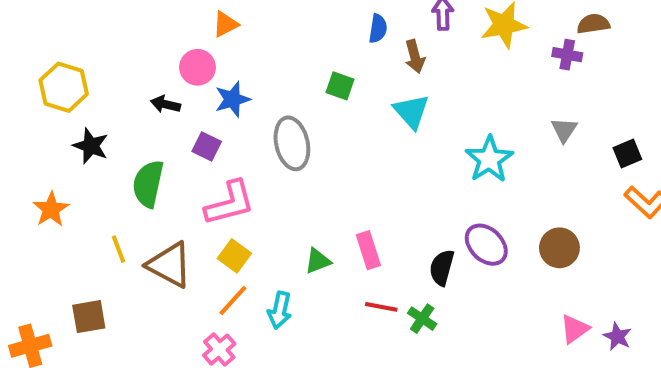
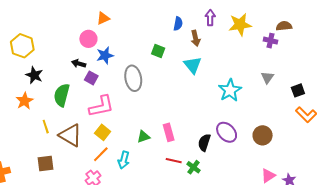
black arrow: (165, 104) -> (79, 64), moved
orange star: (51, 209) -> (24, 101), moved
brown square: (89, 317) -> (46, 164), moved

